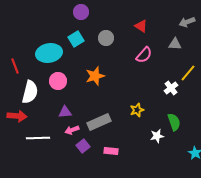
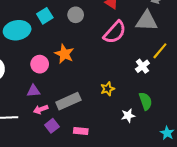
gray triangle: (175, 44) -> (147, 21), size x1.6
pink semicircle: (144, 55) -> (115, 32), size x1.4
orange star: (95, 76) -> (64, 54), turned -30
pink circle: (58, 81) -> (40, 64), moved

